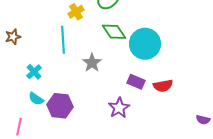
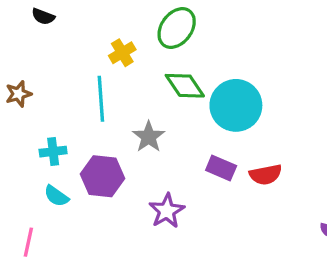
cyan cross: (34, 72) -> (53, 152), turned 35
purple hexagon: (60, 106) -> (102, 176), moved
purple star: (119, 108) -> (167, 211), moved

